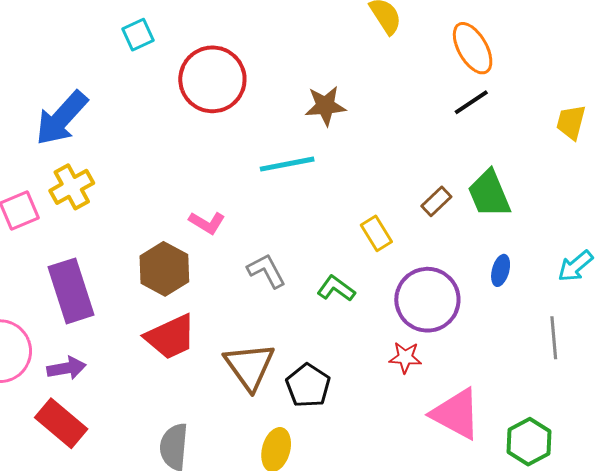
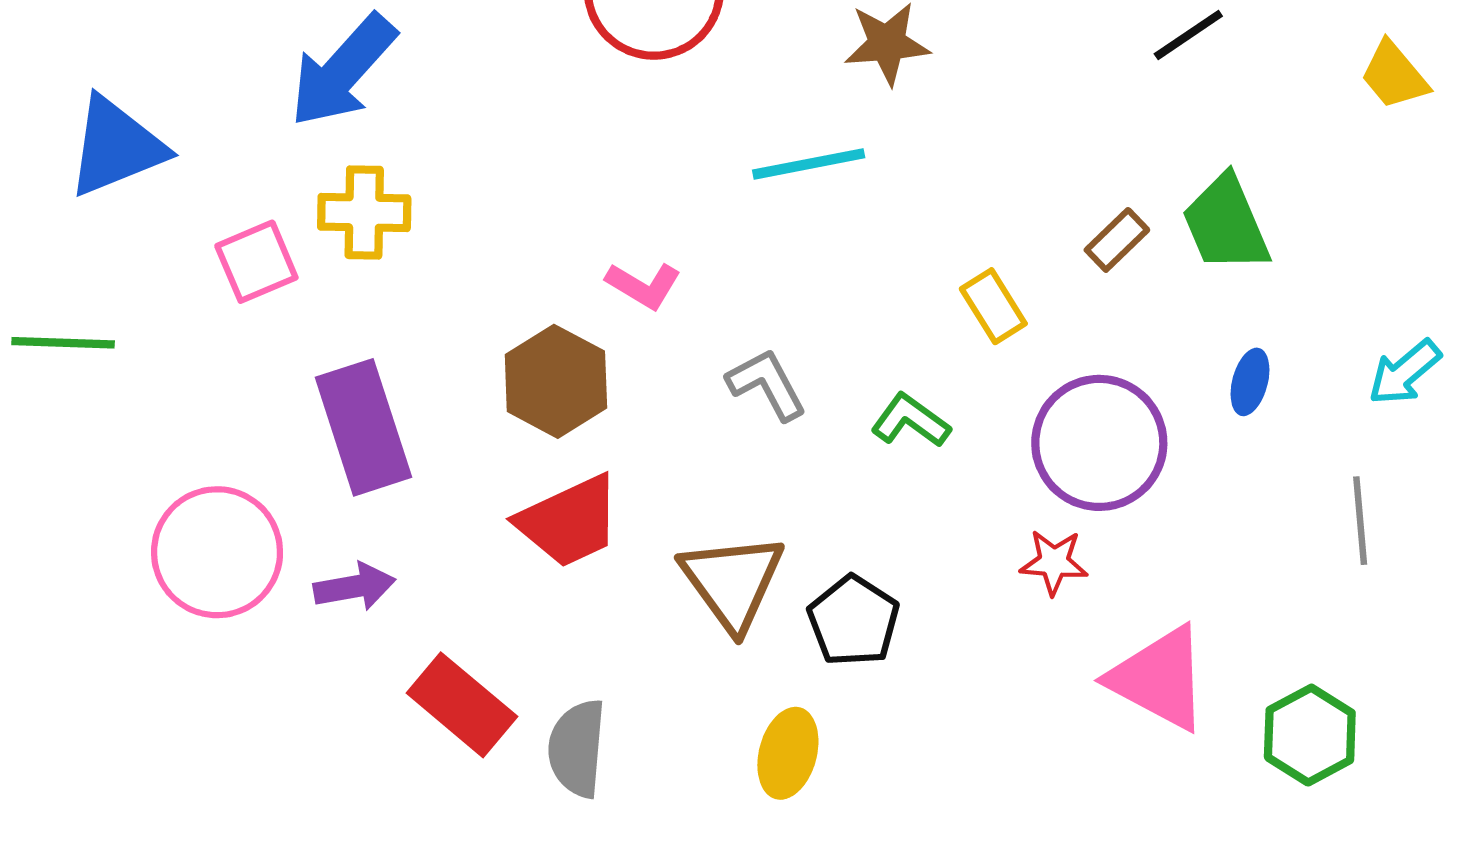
yellow trapezoid: (571, 122) -> (1394, 75), turned -54
yellow cross: (72, 187) -> (364, 212), turned 30
red rectangle: (61, 423) -> (462, 705), moved

